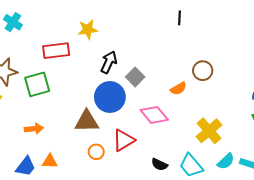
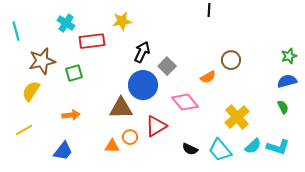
cyan cross: (13, 22) -> (66, 23), moved
green square: (37, 84) -> (74, 73), size x0.7
orange triangle: (50, 161) -> (112, 146), moved

